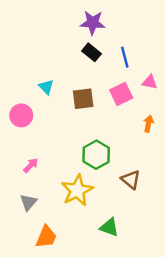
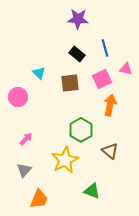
black rectangle: (91, 52) -> (77, 54), moved
orange arrow: (149, 124) -> (110, 105), moved, size x1.5

